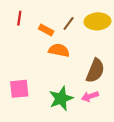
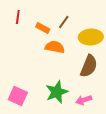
yellow ellipse: (97, 21) -> (91, 37), moved
pink square: (19, 89) -> (18, 96), moved, turned 30
pink arrow: (90, 96) -> (84, 100), moved

